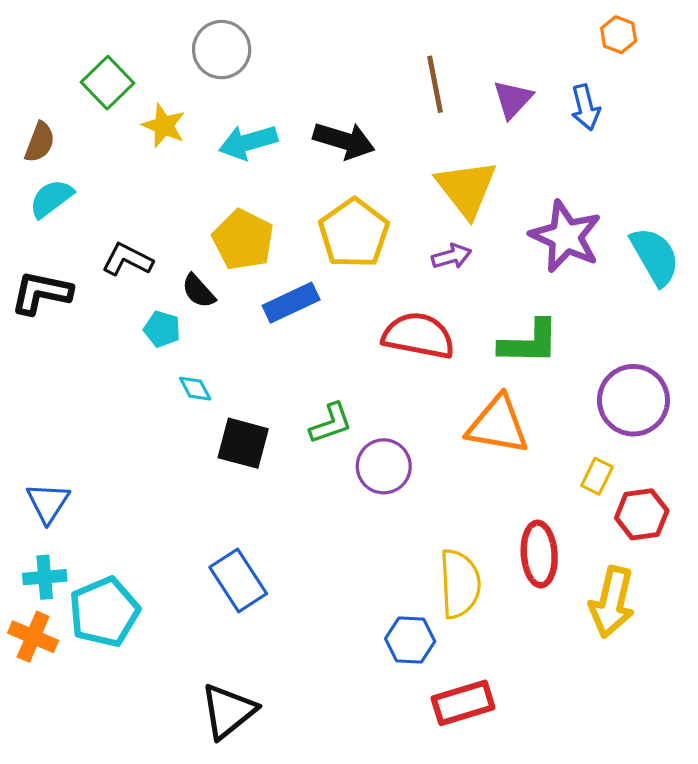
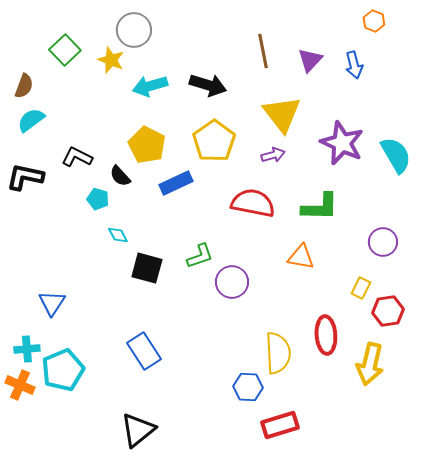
yellow star: (164, 126) -> (111, 60), moved
purple circle: (633, 400) -> (383, 242), size x0.7
orange triangle: (498, 425) -> (301, 257), size x0.7
blue triangle: (48, 503) -> (52, 303), moved

